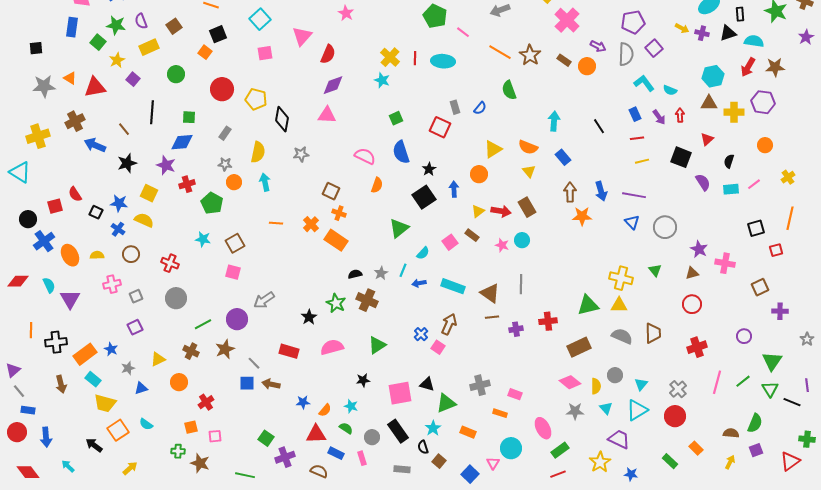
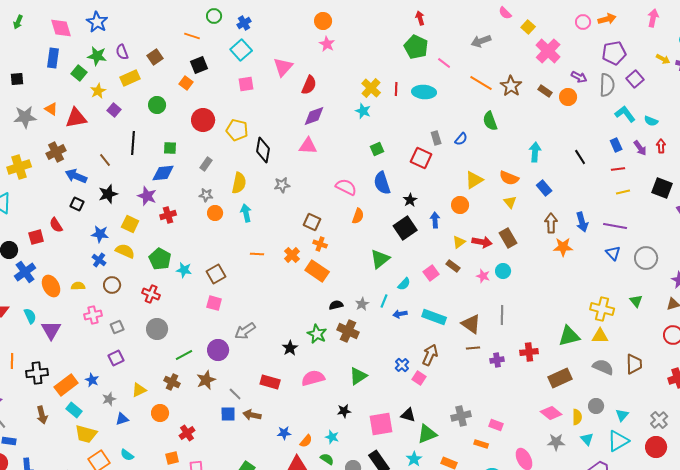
green pentagon: (212, 203) -> (160, 259), moved
black square: (96, 212) -> (77, 204), moved

